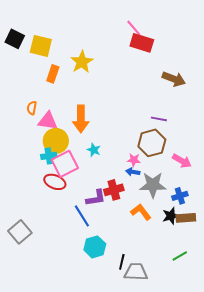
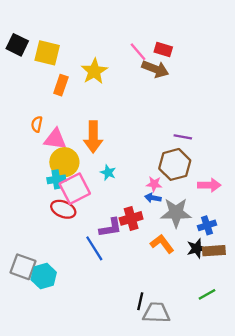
pink line: (134, 28) -> (138, 52), moved
red rectangle: (142, 43) -> (163, 49), size x0.7
brown arrow: (174, 79) -> (155, 69), moved
pink arrow: (182, 161) -> (209, 185), turned -30
gray square: (20, 232) -> (23, 267), turned -30
cyan hexagon: (95, 247) -> (44, 276), moved

